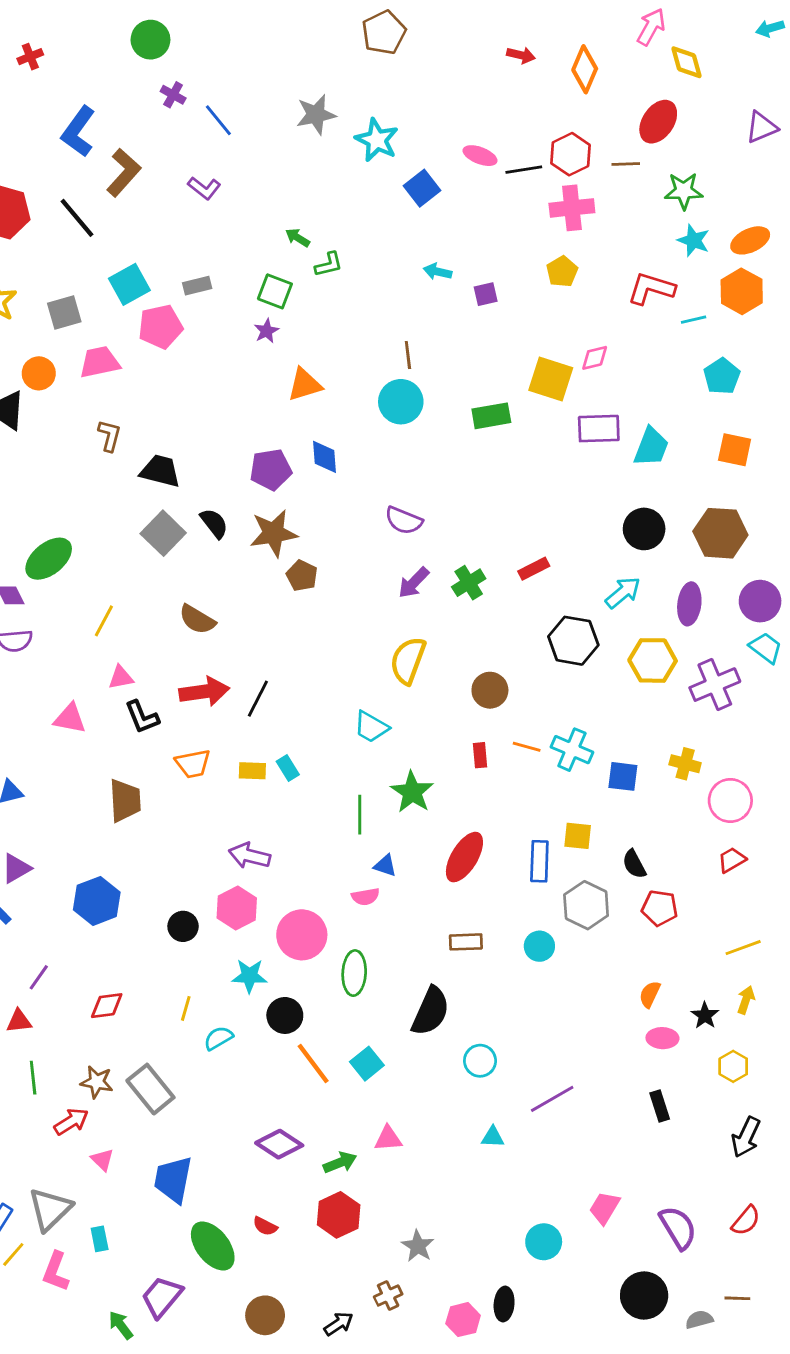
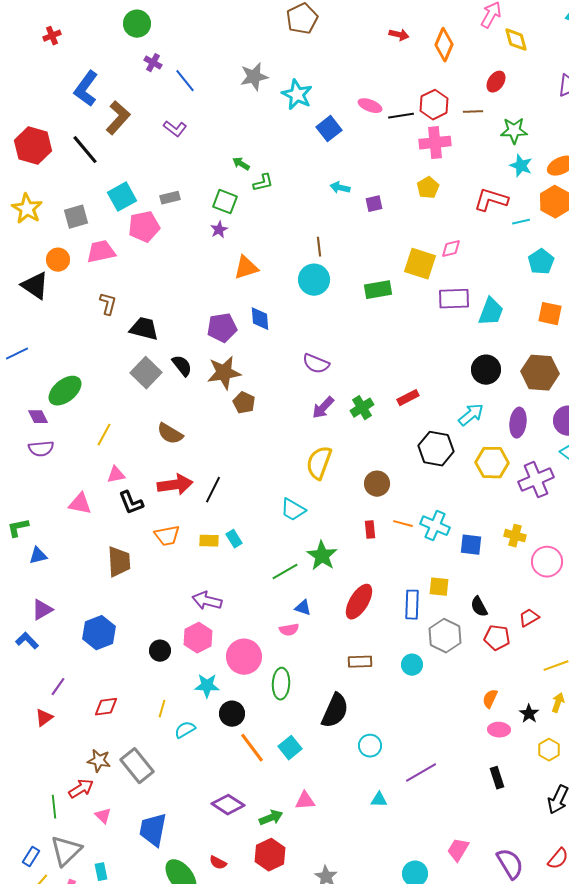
red ellipse: (658, 122) -> (496, 82), size x0.7
green line: (360, 815) -> (285, 572), turned 60
red trapezoid: (732, 860) -> (529, 618), moved
red triangle: (19, 1021) -> (44, 718), turned -30
green line: (33, 1078) -> (54, 807), moved

